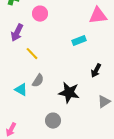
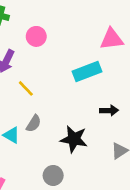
cyan rectangle: (79, 41) -> (87, 71), size x1.5
black arrow: (96, 71) -> (109, 110), turned -120

